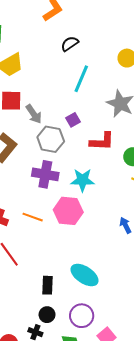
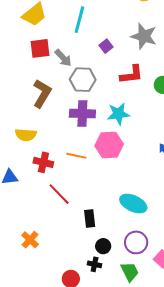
cyan line: (81, 79) -> (79, 20), moved
purple square: (73, 120) -> (106, 46), moved
black rectangle: (47, 285) -> (90, 218), moved

